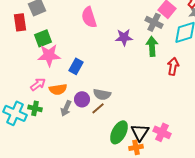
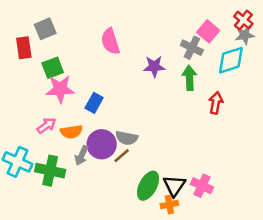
purple circle: (82, 99) -> (102, 144), size x1.5
green cross: (35, 108) -> (50, 171), moved, size x1.6

